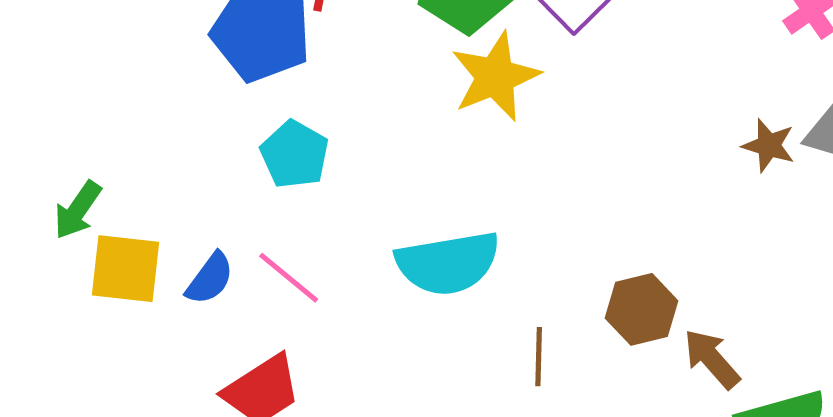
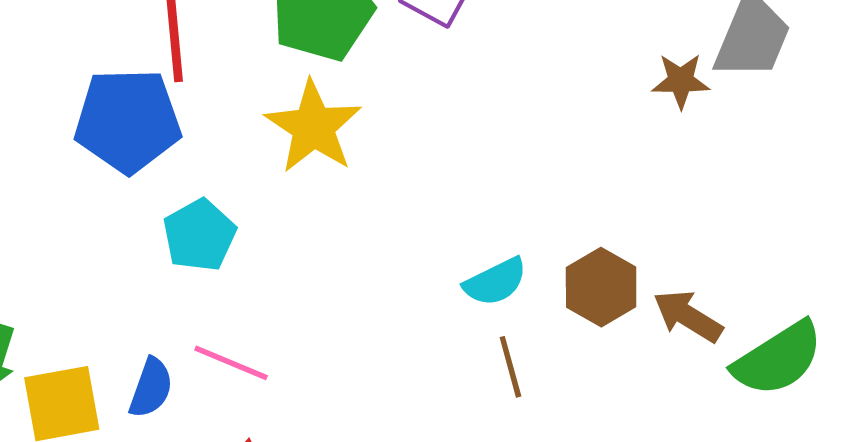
yellow star: (495, 77) -> (313, 127), moved
cyan pentagon: (295, 154) -> (199, 235), turned 30
cyan semicircle: (448, 263) -> (495, 282), moved, size x0.6

